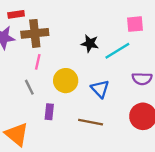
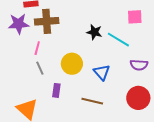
cyan line: (117, 51) -> (118, 40), turned 60
pink line: (38, 62) -> (37, 48), moved

